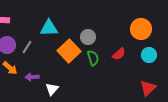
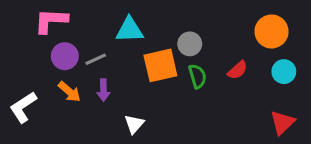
gray line: (27, 47) -> (96, 59), turned 32
orange square: (69, 51) -> (160, 65), turned 30
purple arrow: (32, 77) -> (103, 90), moved, turned -88

